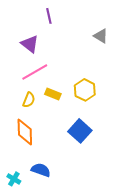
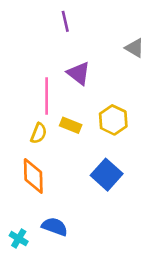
purple triangle: (30, 44) -> (79, 73), moved
pink line: (35, 72) -> (47, 96), turned -60

